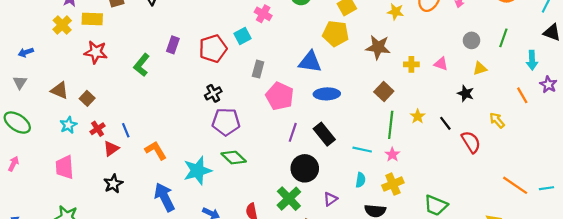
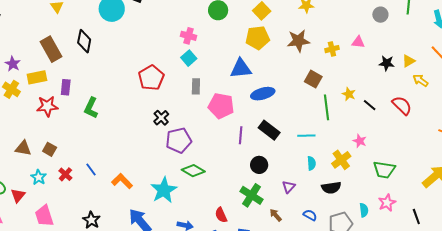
cyan square: (243, 36) -> (189, 58), moved
purple rectangle: (173, 45) -> (66, 87), moved
yellow triangle: (480, 68) -> (409, 61), moved
black line: (445, 123) -> (370, 105), moved
red triangle: (111, 149) -> (18, 195), moved
pink star: (392, 154) -> (360, 141), moved
black circle: (305, 168) -> (259, 165), size x0.7

